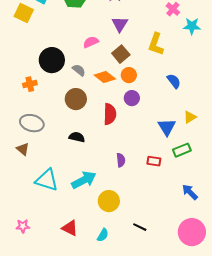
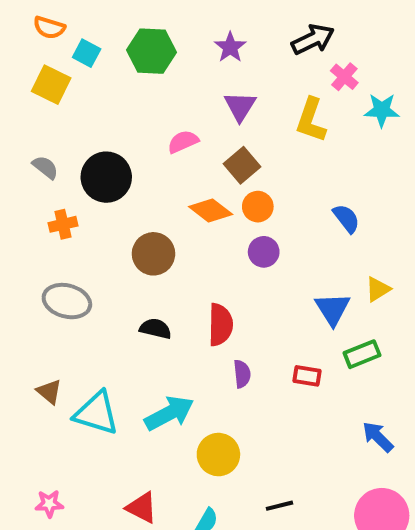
yellow L-shape: (156, 44) -> (311, 120), moved
gray semicircle: (79, 70) -> (45, 167), moved
red semicircle: (110, 114) -> (220, 325), moved
brown triangle: (23, 149) -> (49, 392), moved
black line: (140, 227) -> (279, 506), turned -40

